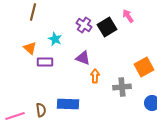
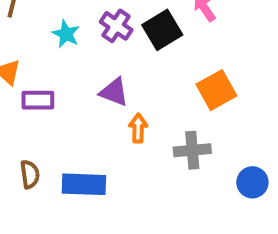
cyan star: (55, 39) -> (66, 34), moved
orange square: (144, 67) -> (216, 90), moved
brown semicircle: (41, 110) -> (30, 174), moved

